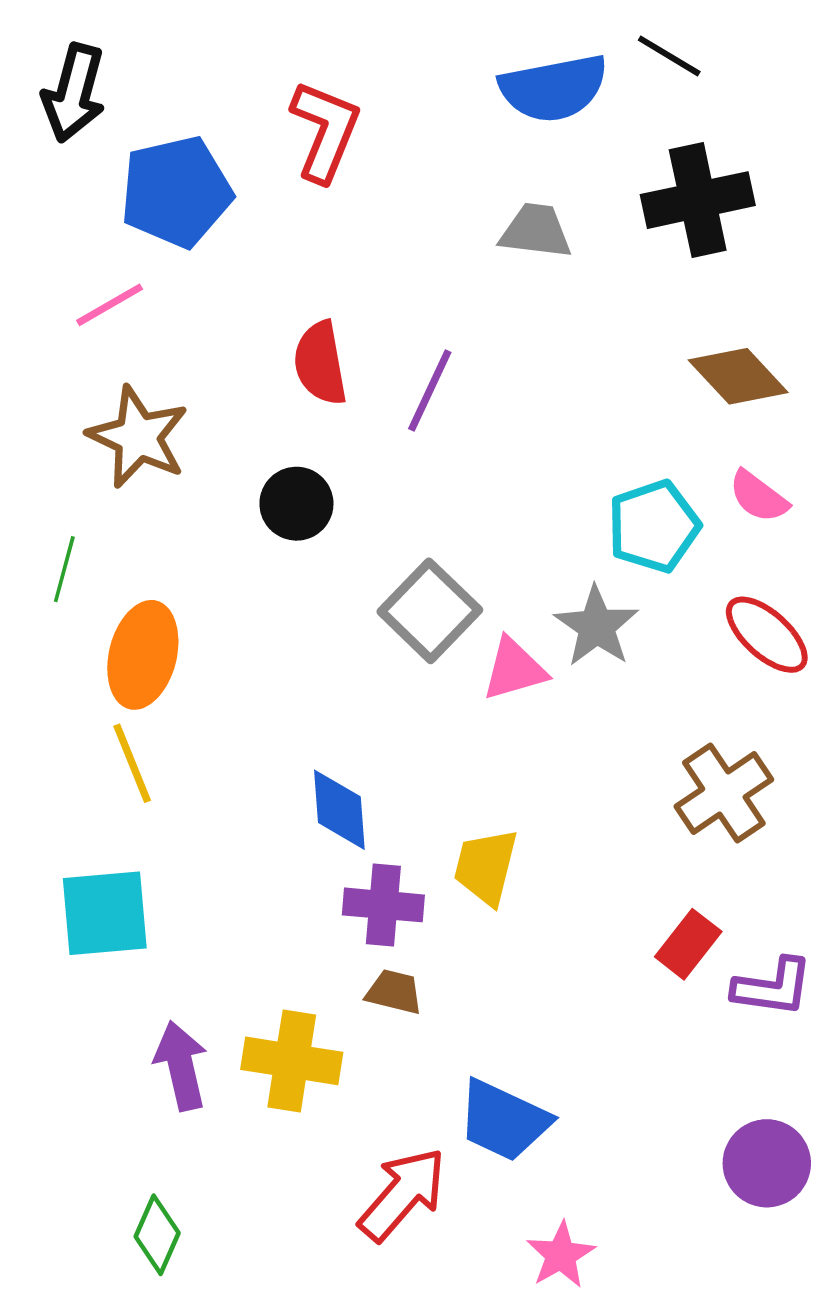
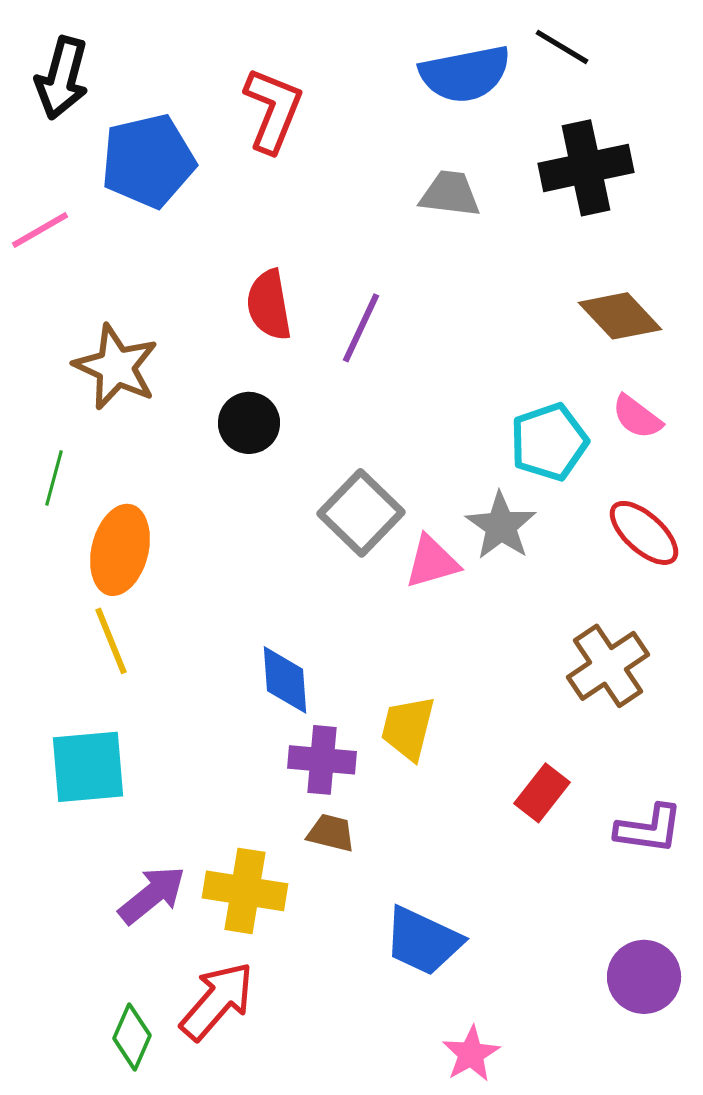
pink line: (110, 305) -> (40, 230), moved
red rectangle: (688, 944) -> (542, 793), moved
purple arrow: (181, 1066) -> (152, 895), turned 64
red arrow: (402, 1194) -> (217, 1001), moved

